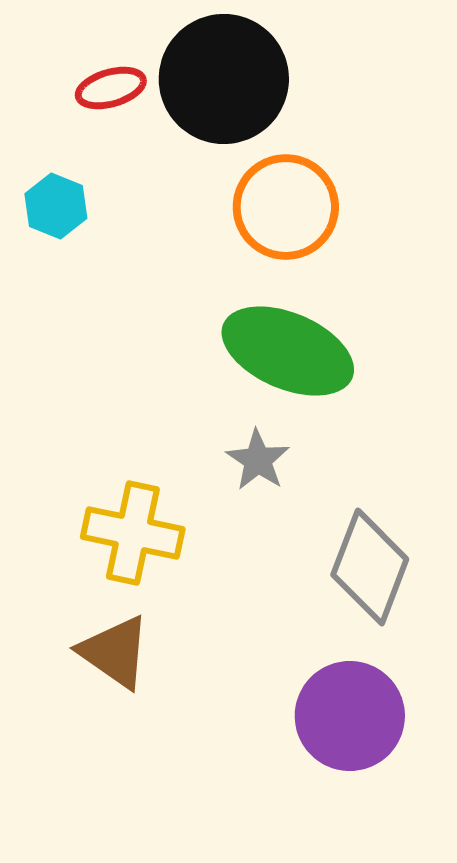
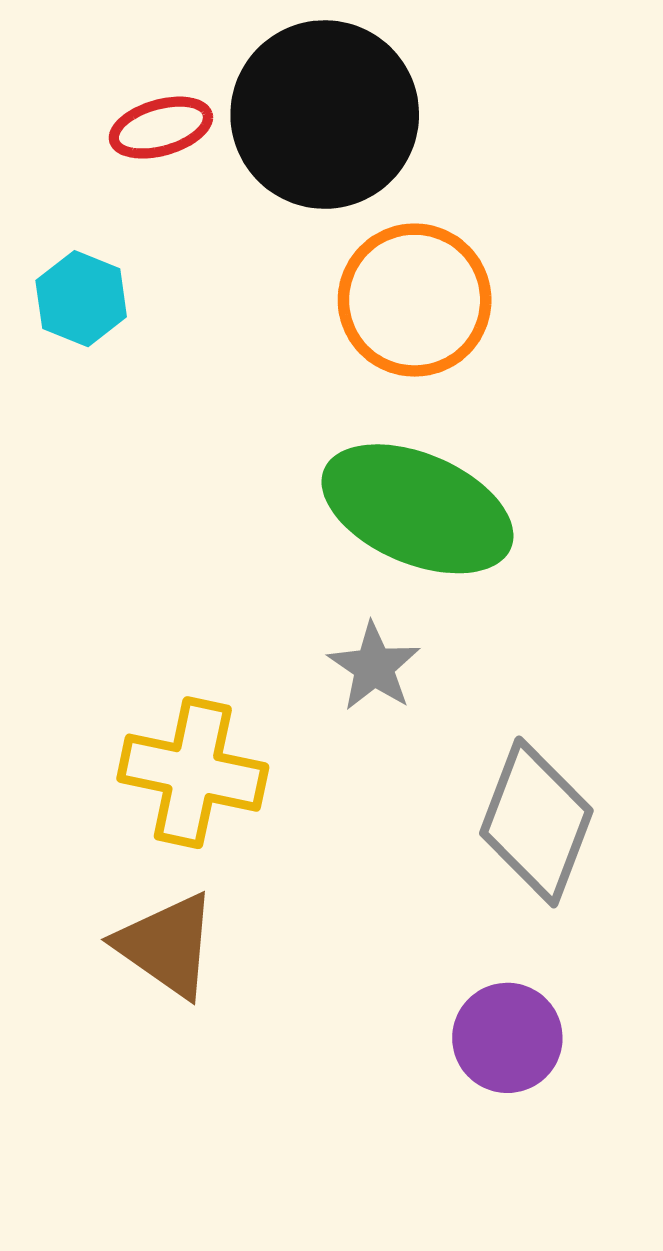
purple circle: (350, 716) -> (507, 1038), size x0.7

